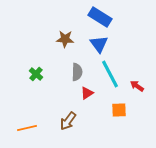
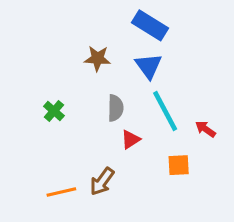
orange line: (27, 128) -> (61, 192), moved

